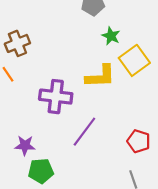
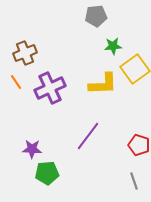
green star: (111, 36) -> (113, 46), turned -30
purple cross: (56, 97) -> (50, 88), moved, turned -32

